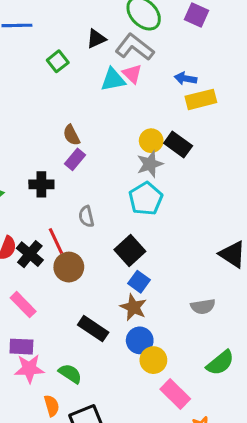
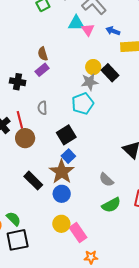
pink triangle: (132, 74) -> (88, 30), moved
blue arrow: (186, 78) -> (113, 31), moved
brown star: (133, 307) -> (62, 172), size x1.4
gray semicircle: (203, 307) -> (106, 180), turned 42
yellow circle: (153, 360) -> (61, 224), moved
green semicircle: (220, 363) -> (111, 205), moved
green semicircle: (70, 374) -> (14, 219), moved

